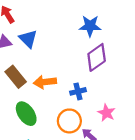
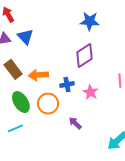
blue star: (90, 26) -> (90, 21), moved
pink star: (106, 113) -> (90, 92), moved
orange circle: (69, 121) -> (48, 104), moved

